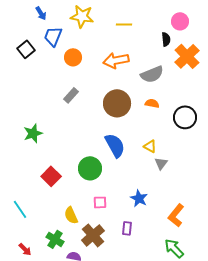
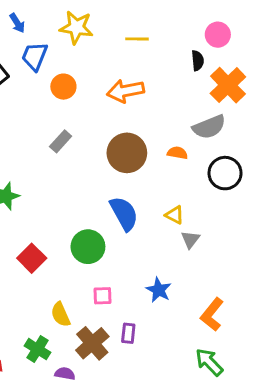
gray semicircle: (152, 74) -> (209, 127), moved
purple rectangle: (127, 228) -> (128, 333), moved

